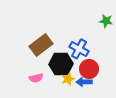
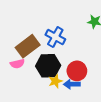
blue cross: (79, 49) -> (55, 37), moved
pink semicircle: (36, 78) -> (17, 64), moved

